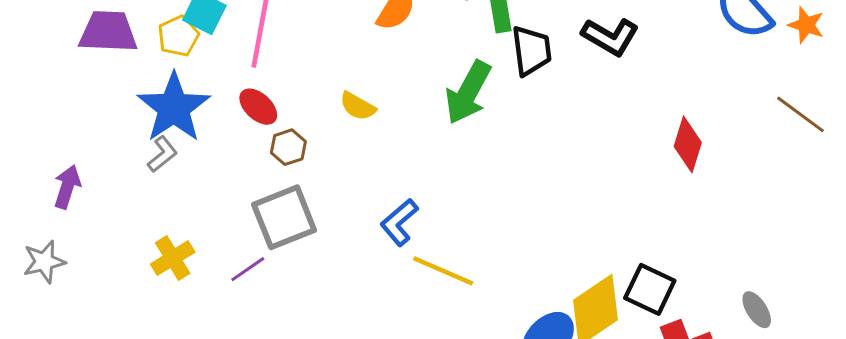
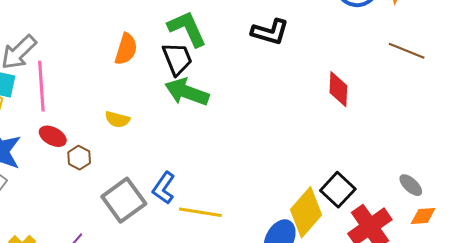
black trapezoid: (531, 51) -> (177, 59), moved
green arrow: (468, 92) -> (187, 92), turned 96
gray square: (284, 217) -> (124, 200), moved
black square: (650, 289) -> (338, 190), turned 32

